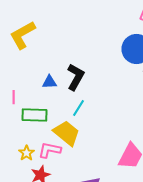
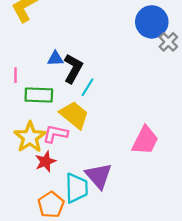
black L-shape: (76, 77) -> (73, 68), moved
yellow star: (27, 153) -> (30, 137), size x1.8

